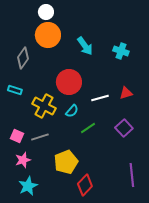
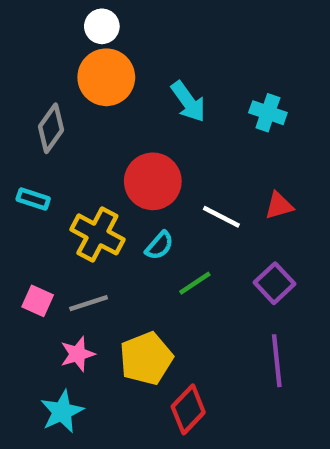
white line: (100, 98) -> (221, 217), turned 42
pink star: (23, 160) -> (77, 354), moved
purple line: (132, 175) -> (277, 361), moved

